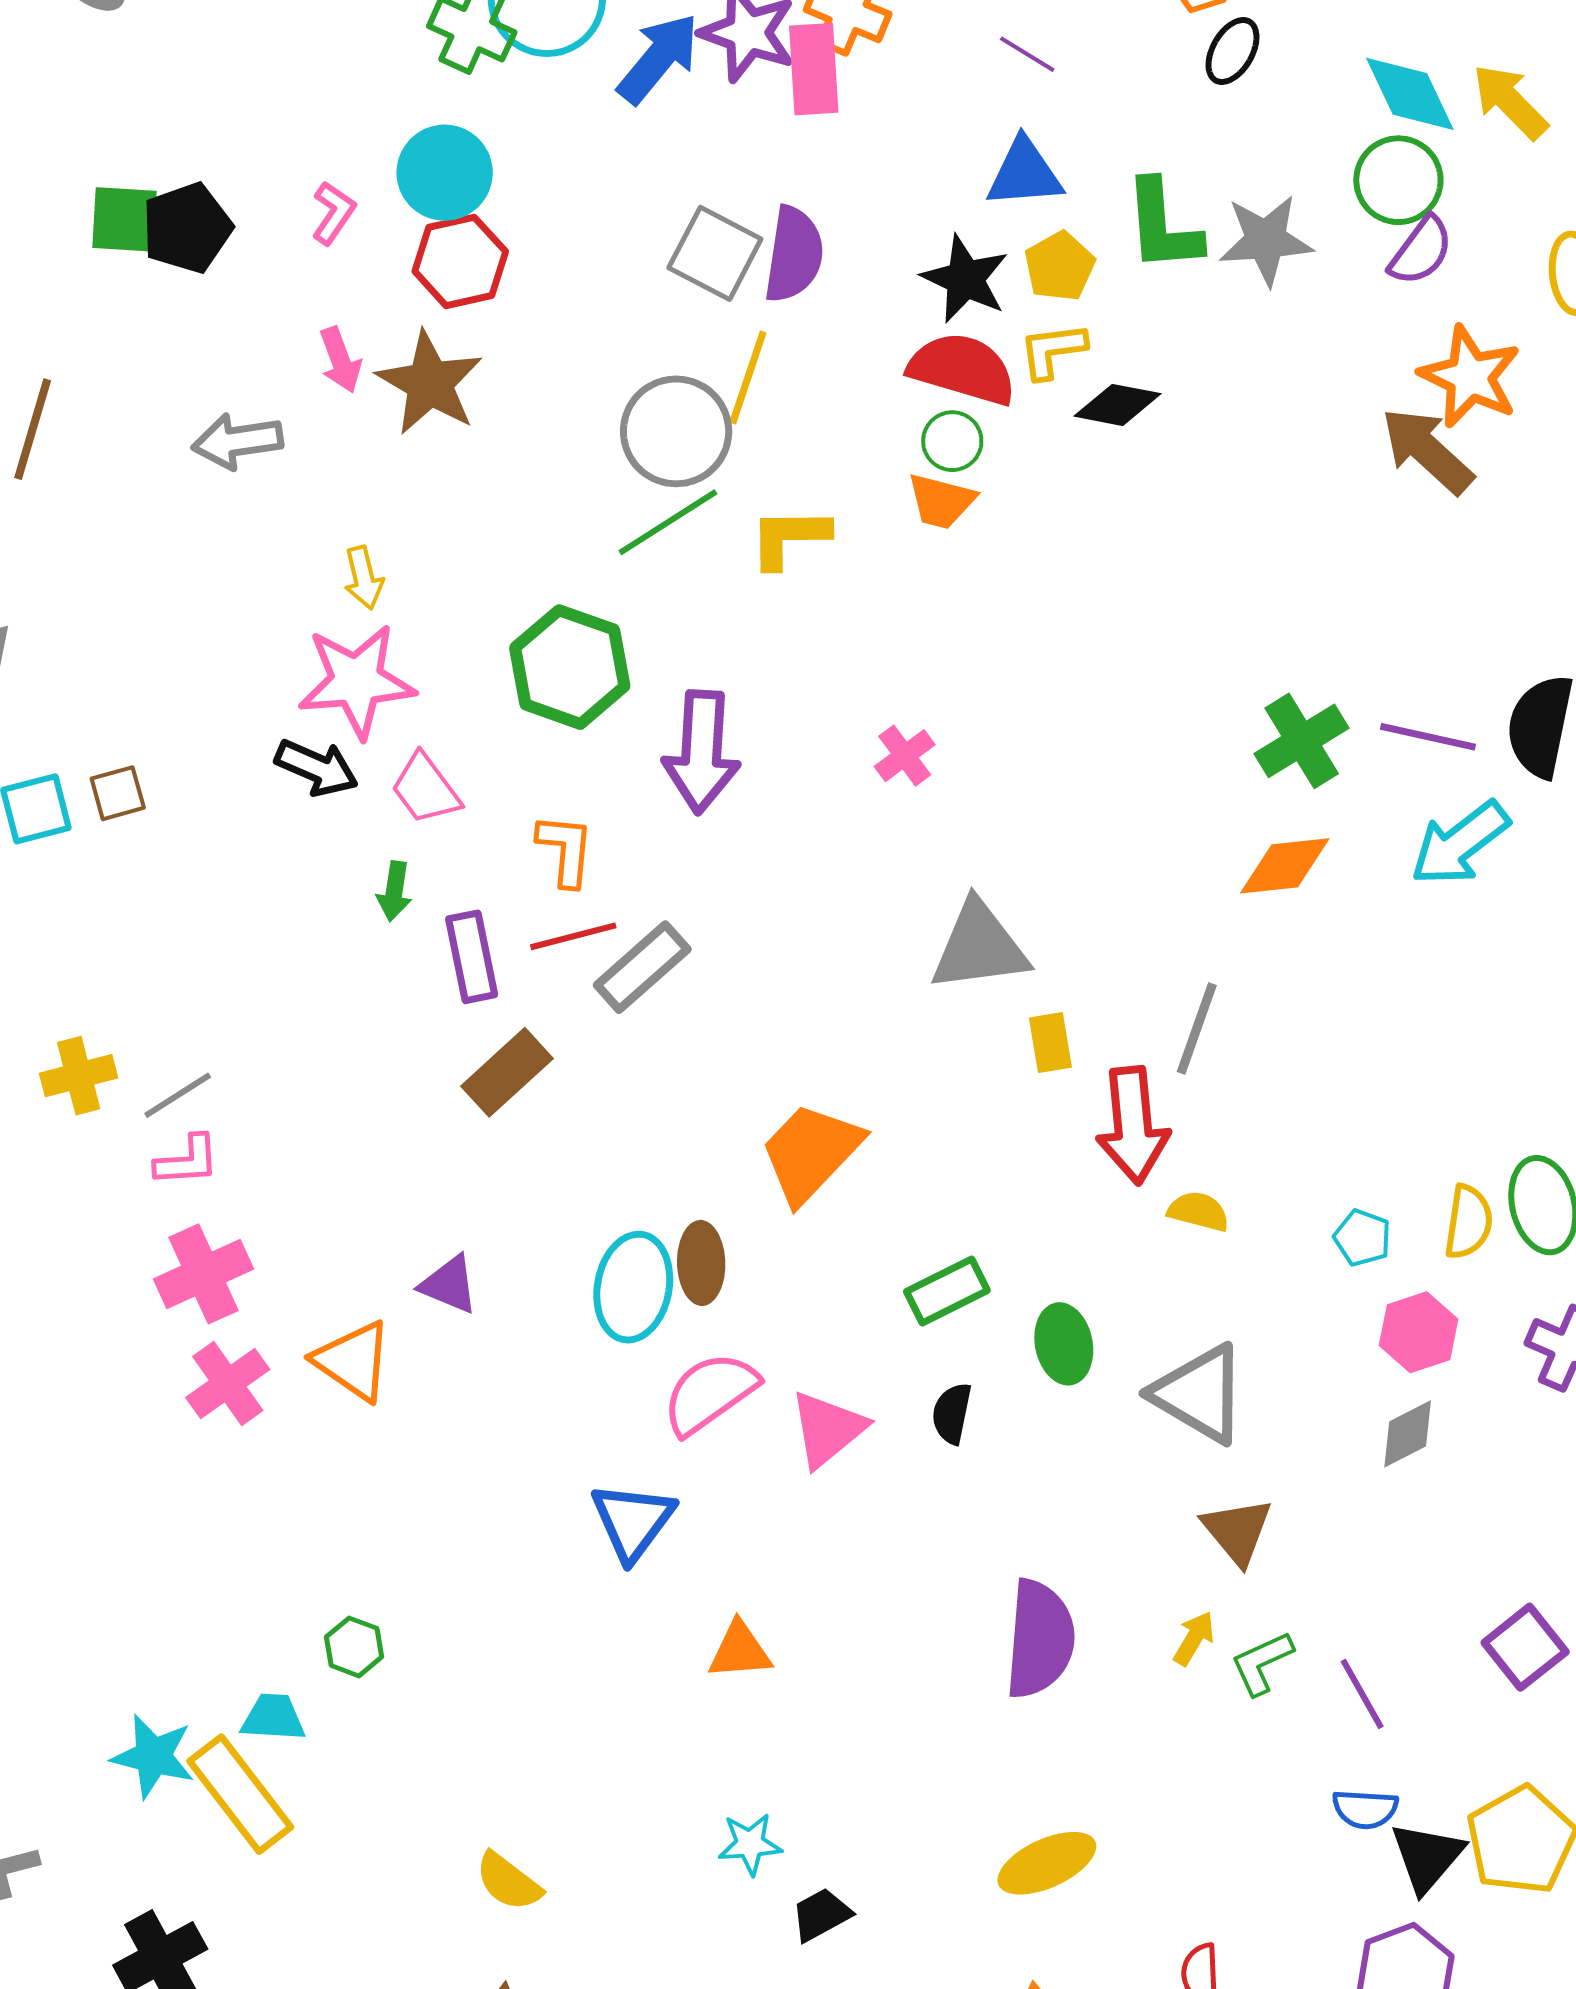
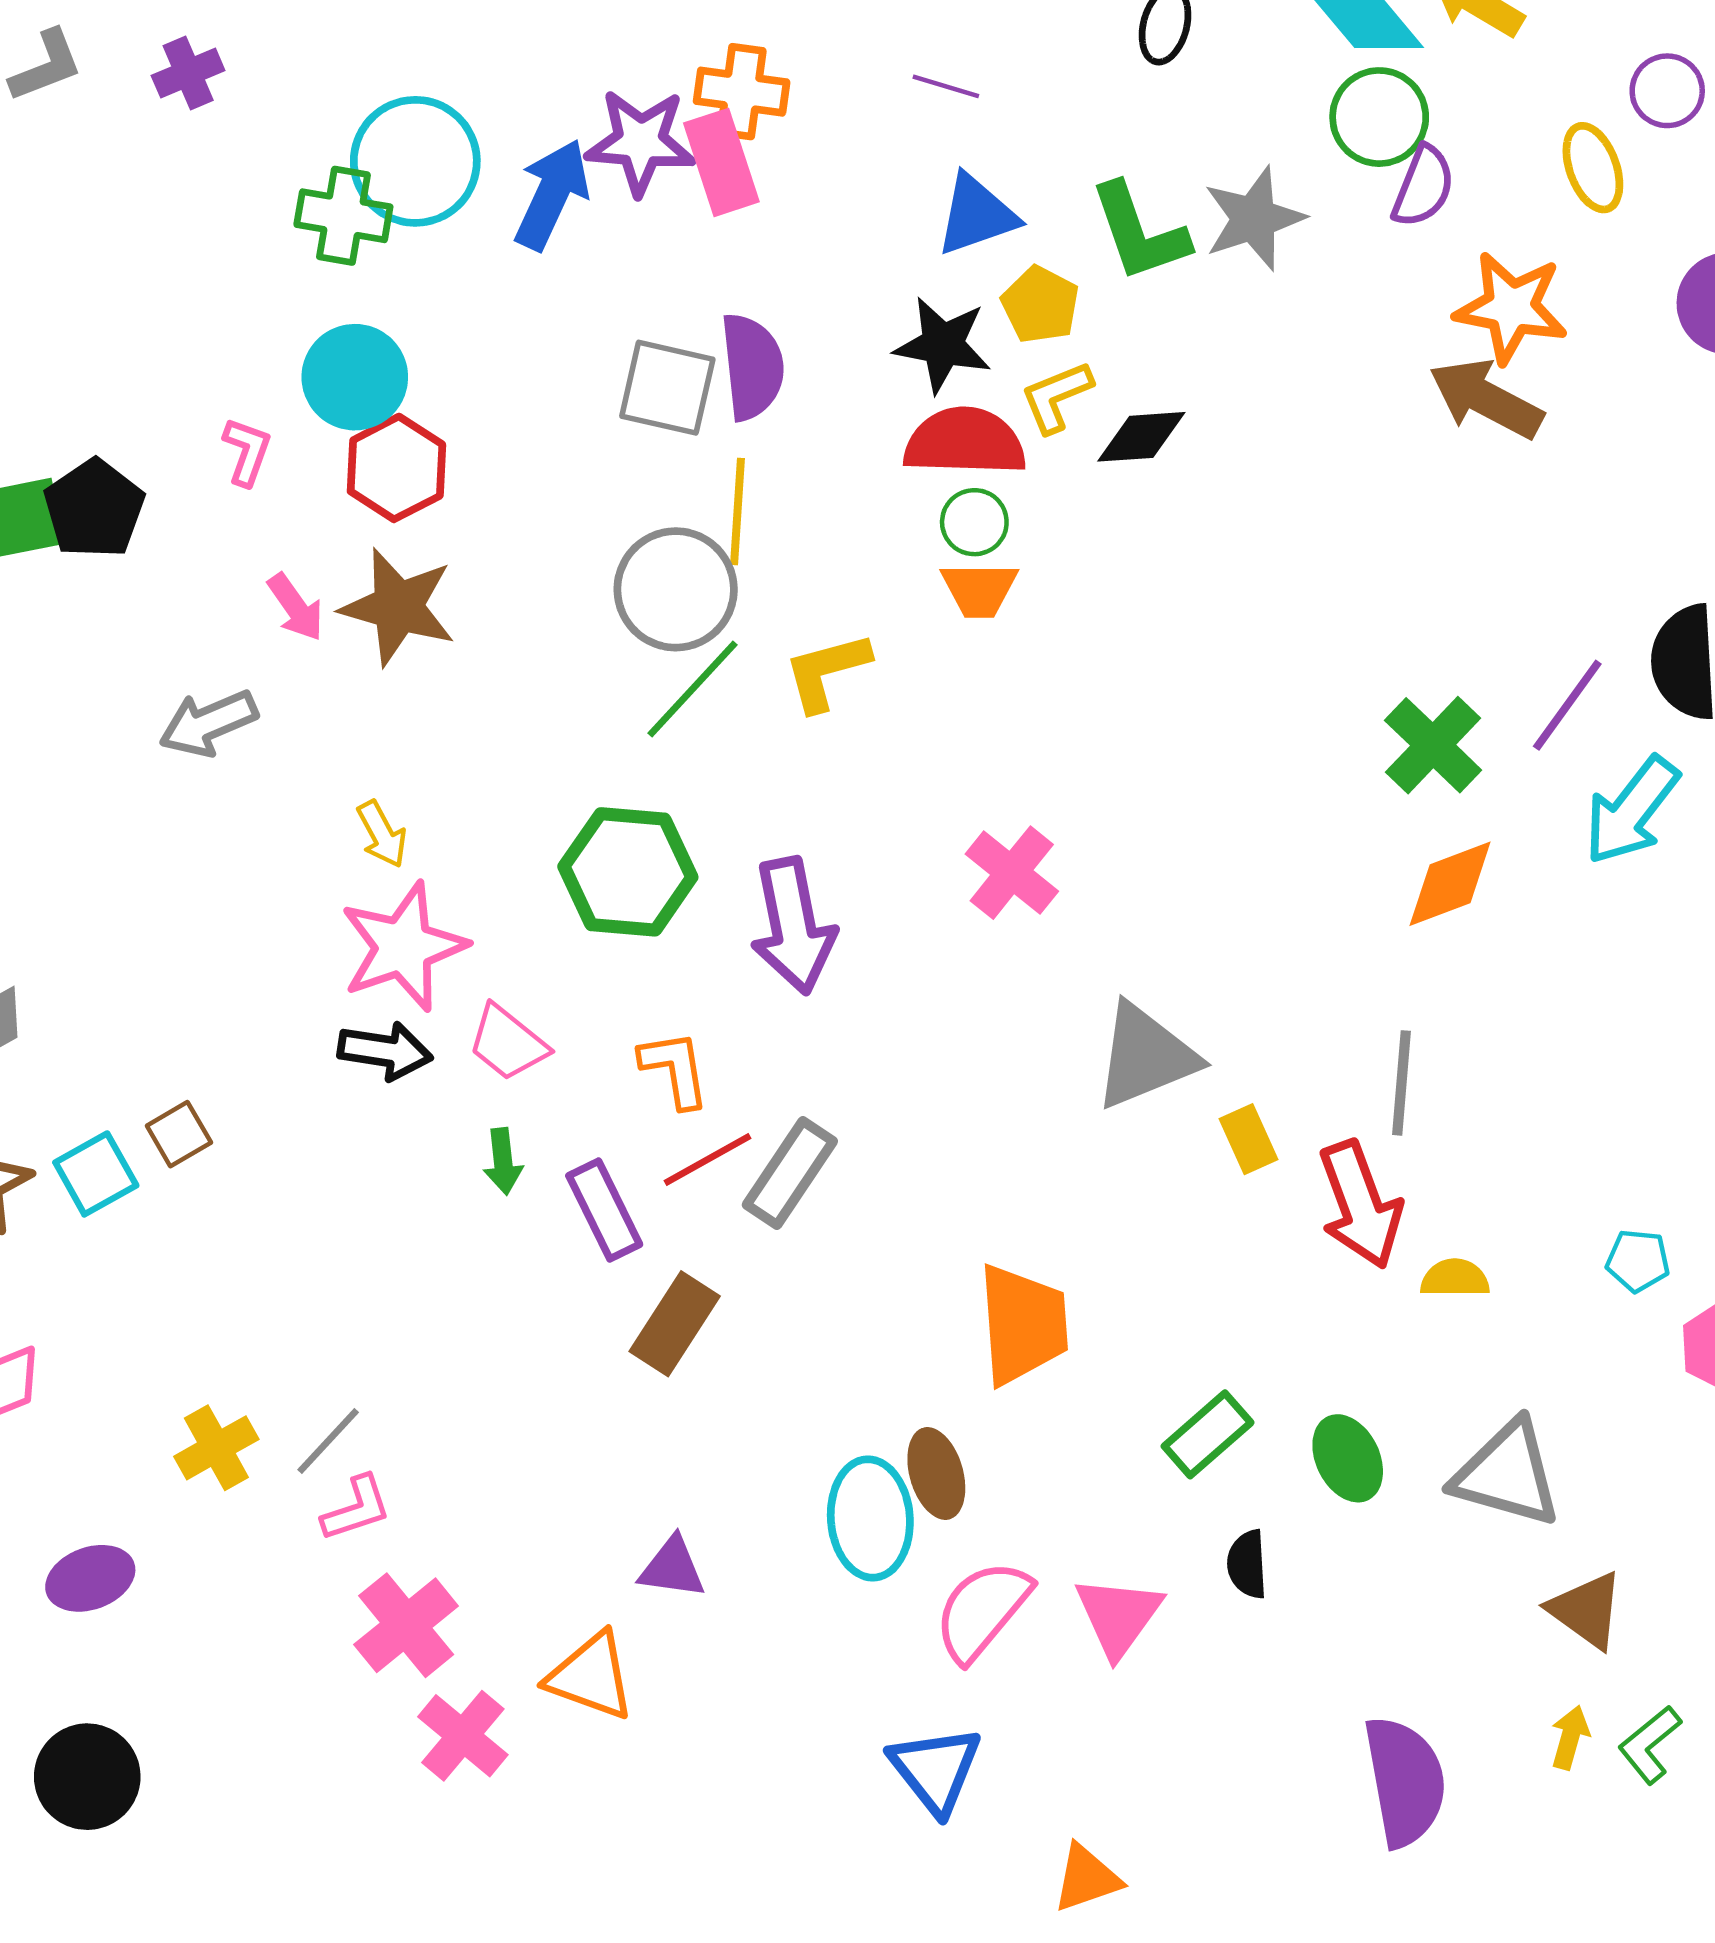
purple line: (1428, 737) -> (1567, 705), turned -52
pink cross: (905, 756) -> (1012, 873), size x1.4
orange trapezoid: (811, 1153) -> (1023, 1324), turned 147

